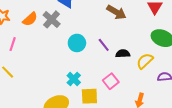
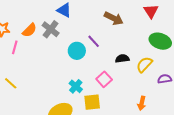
pink line: (13, 44) -> (15, 47), moved
purple line: (104, 45) -> (94, 41), moved
pink square: (111, 81) -> (104, 79), moved

